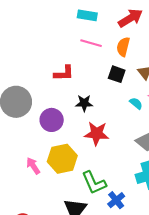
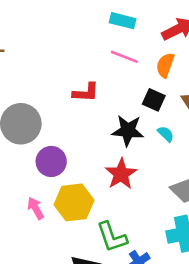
black star: (84, 103) -> (128, 131), moved, size x1.4
cyan semicircle: (136, 103) -> (166, 134), moved
purple circle: (52, 120) -> (51, 161), moved
red star: (97, 134) -> (121, 174), turned 30

